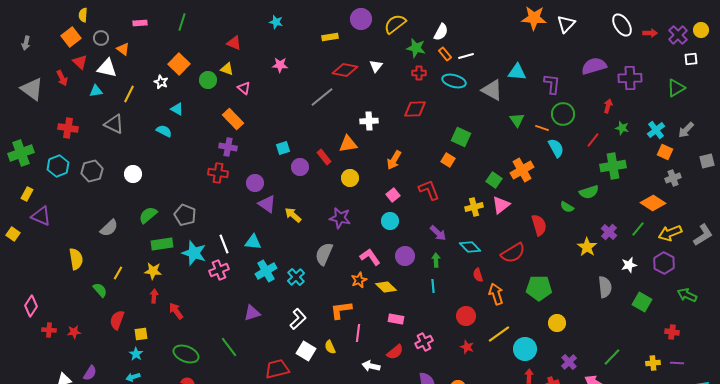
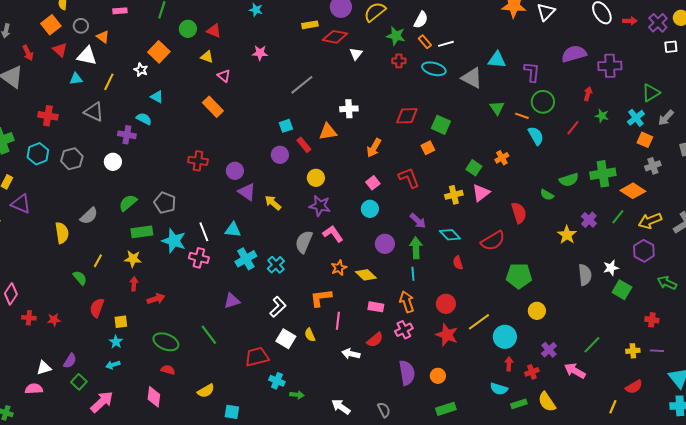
red diamond: (345, 70) -> (335, 37), moved
red arrow: (62, 78) -> (28, 53), moved
green circle: (208, 80) -> (188, 29), moved
green triangle: (676, 88) -> (651, 93), moved
red diamond: (415, 109) -> (407, 116), moved
purple cross: (228, 147) -> (127, 135), moved
cyan square: (283, 148) -> (286, 126), moved
orange square: (448, 160) -> (428, 148), turned 32
green cross: (613, 166) -> (603, 174), moved
orange cross: (522, 170) -> (502, 158), size x0.6
yellow circle: (350, 178) -> (316, 178), moved
pink L-shape: (370, 257) -> (333, 234), moved
yellow semicircle: (76, 259) -> (62, 233), moved
green arrow: (436, 260) -> (416, 248), size x1.5
white star: (629, 265) -> (611, 268), moved
pink cross: (219, 270) -> (199, 258), turned 36
orange arrow: (496, 294) -> (407, 302), moved
red arrow: (176, 311) -> (156, 299), turned 108
red star: (467, 347) -> (447, 335), size x1.6

